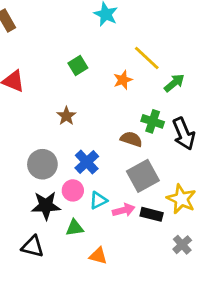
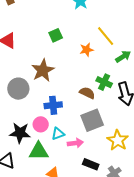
brown star: (66, 116) -> (43, 70), size x1.6
blue cross: (87, 162) -> (53, 105), turned 30
gray circle: (42, 164) -> (18, 89), moved
black rectangle: (152, 214) -> (91, 164), moved
green triangle: (75, 228) -> (39, 151), size x1.5

